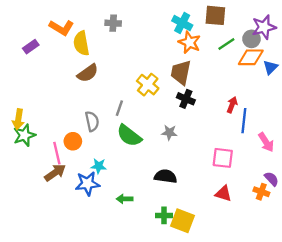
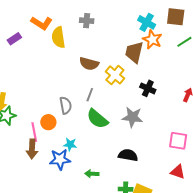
brown trapezoid: (181, 72) -> (134, 52), moved
brown semicircle: (88, 73) -> (89, 64), moved, turned 48
gray star: (169, 133) -> (132, 117), size x1.5
brown arrow: (55, 173) -> (32, 149), turned 126

